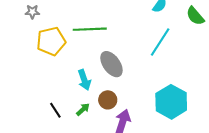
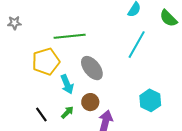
yellow pentagon: (51, 41) -> (46, 62), moved
cyan hexagon: (171, 102) -> (150, 100), size x0.7

